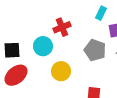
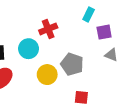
gray pentagon: (95, 50) -> (72, 64), moved

